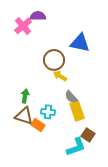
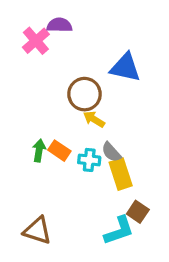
cyan cross: (48, 112) -> (89, 160), moved
brown triangle: (24, 116) -> (37, 231), moved
orange rectangle: (38, 125) -> (59, 151), moved

